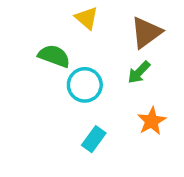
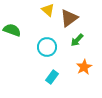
brown triangle: (146, 32) -> (69, 18), moved
green semicircle: (54, 56) -> (12, 30), moved

